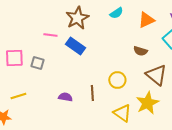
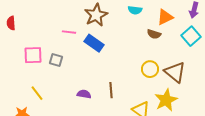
cyan semicircle: (116, 13) -> (135, 10), turned 40
brown semicircle: (140, 51) -> (154, 34), moved
yellow circle: (117, 80) -> (150, 69), moved
yellow line: (18, 96) -> (37, 93), turned 70

